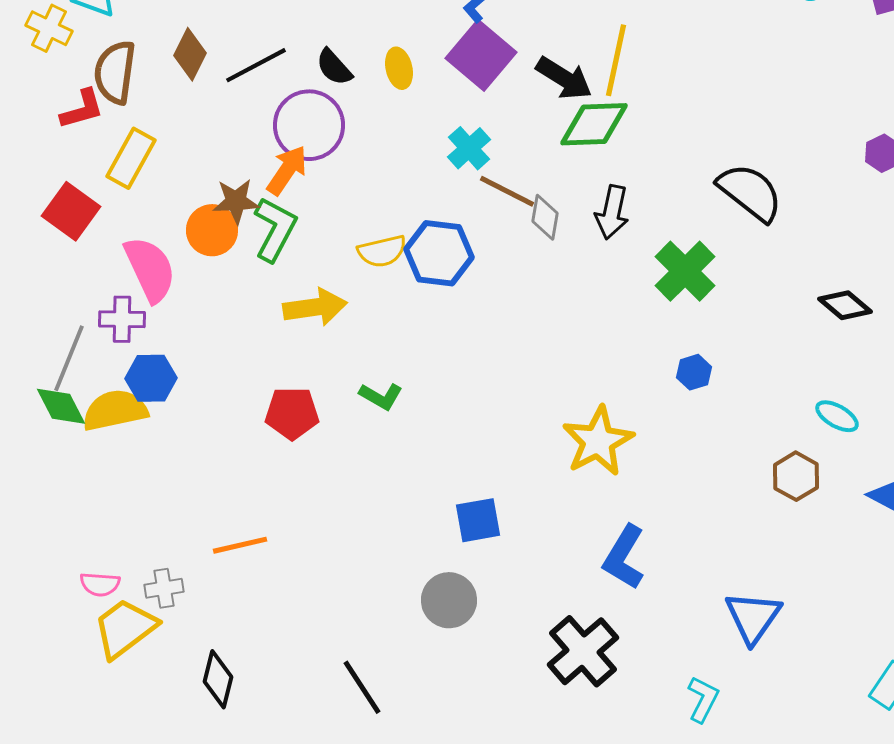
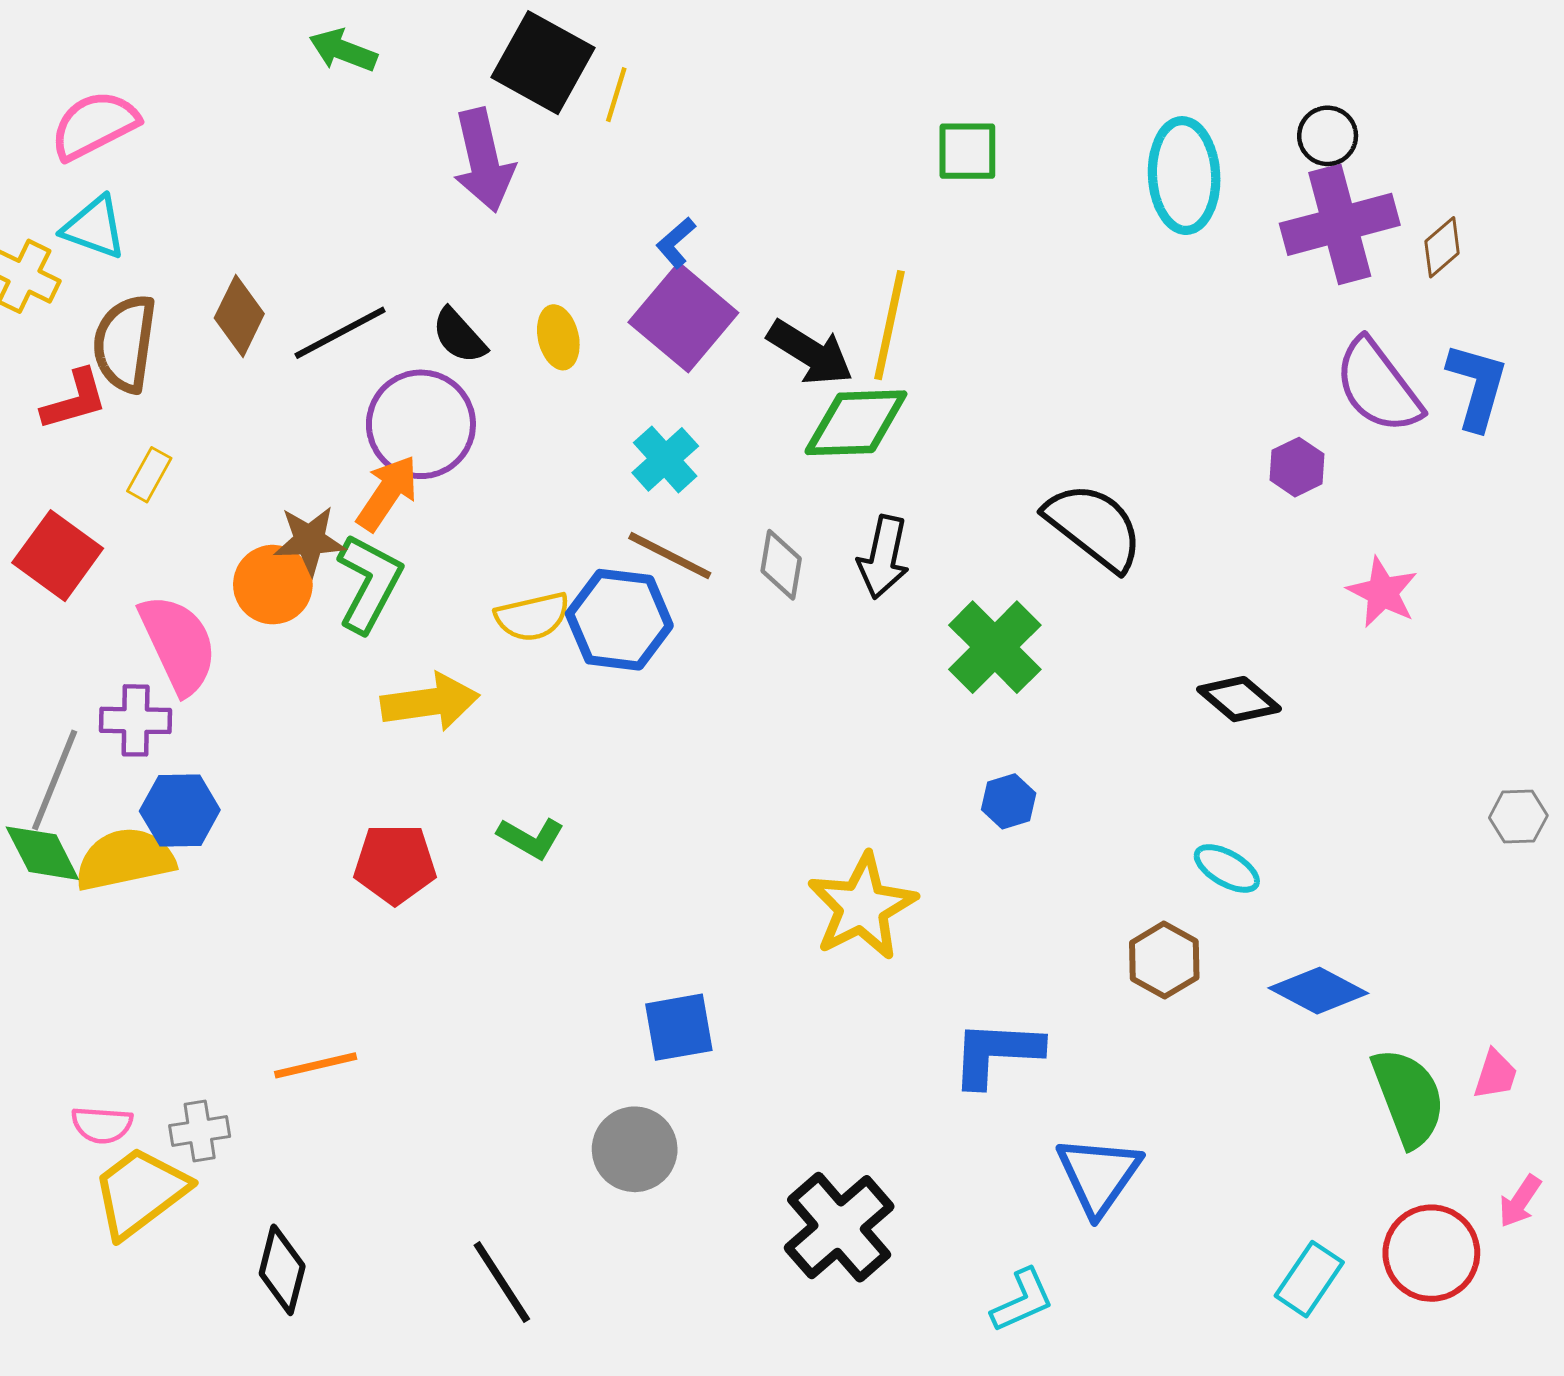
yellow rectangle: (131, 158) -> (149, 475), size x0.6
brown line: (507, 191) -> (670, 556), moved
blue L-shape: (624, 557) -> (996, 1053), moved, turned 62
cyan L-shape: (703, 699) -> (1022, 1300), turned 39

